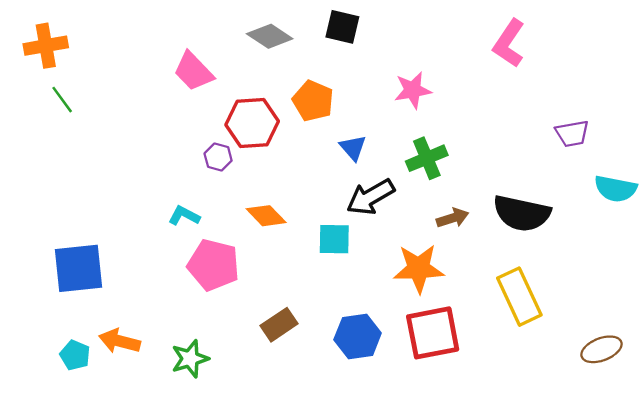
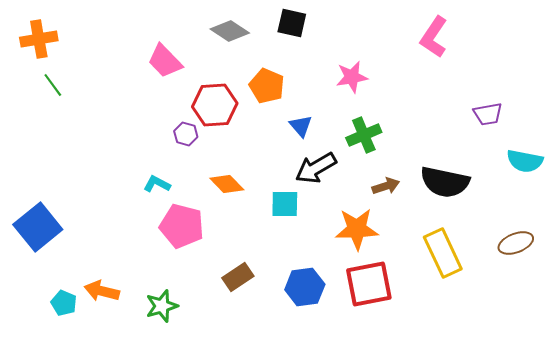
blue square: (79, 268) -> (38, 227), moved, turned -33
brown ellipse: (601, 349) -> (516, 243), moved

